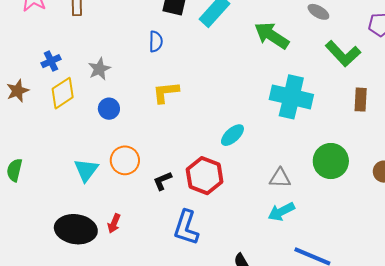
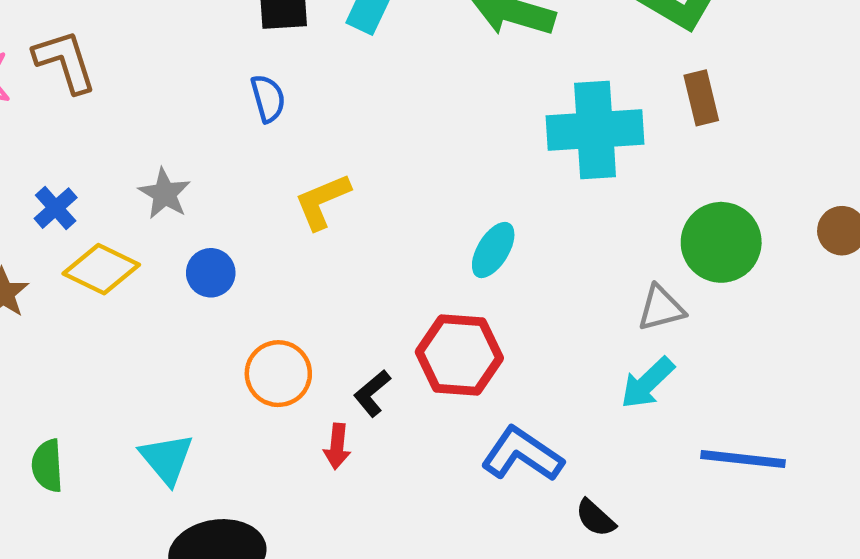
yellow diamond: (63, 93) -> (101, 269), turned 76
brown rectangle: (361, 100) -> (701, 98), moved
cyan triangle: (86, 170) -> (167, 459), moved
gray triangle: (280, 178) -> (661, 308), moved
red arrow: (114, 223) -> (337, 446), moved
blue L-shape: (186, 228) -> (522, 454), moved, turned 123

